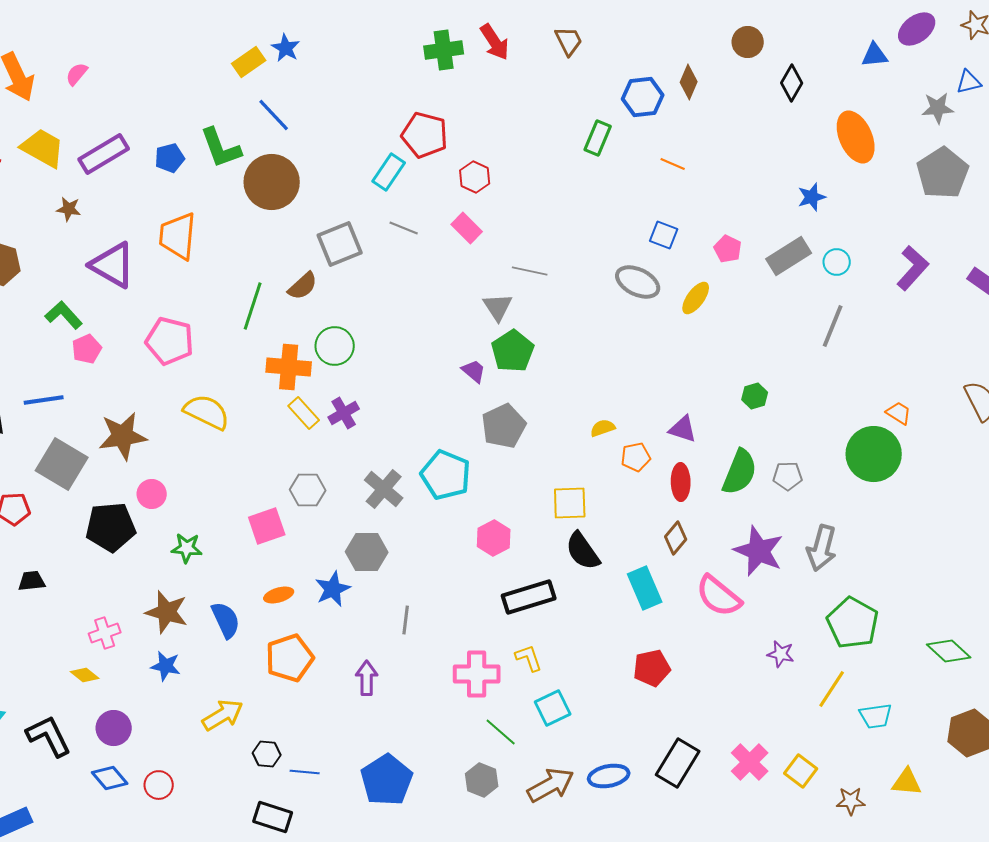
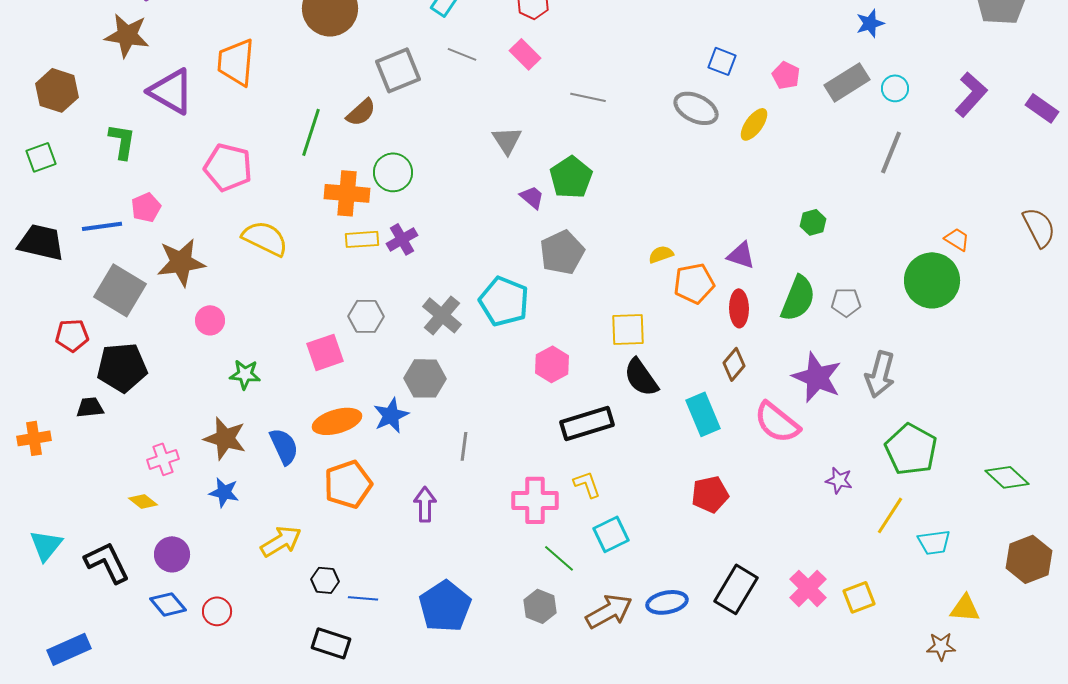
brown star: (69, 209) -> (127, 35), size x1.8
gray triangle: (498, 307) -> (507, 140), moved
green L-shape: (64, 315) -> (122, 141), turned 51
pink pentagon: (87, 349) -> (146, 207), moved
yellow rectangle: (304, 413) -> (362, 239), turned -52
orange pentagon: (636, 457) -> (694, 283), size x1.4
black pentagon: (111, 527) -> (122, 367), moved
orange ellipse: (279, 595) -> (337, 421), size x1.6
yellow square: (801, 771) -> (859, 597), turned 32
brown star: (851, 801) -> (941, 646), moved

